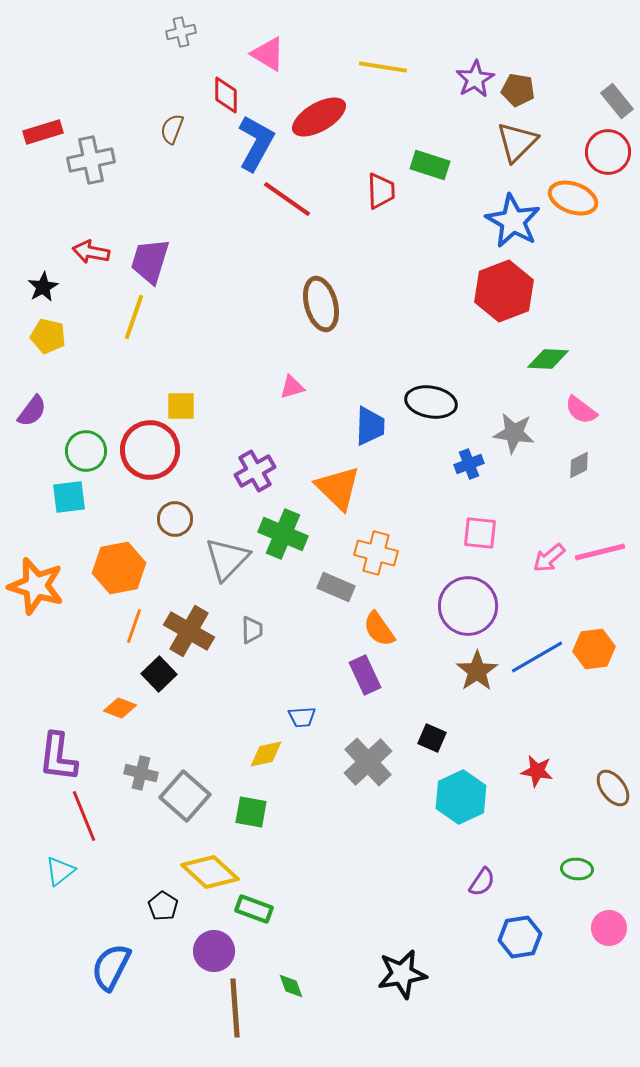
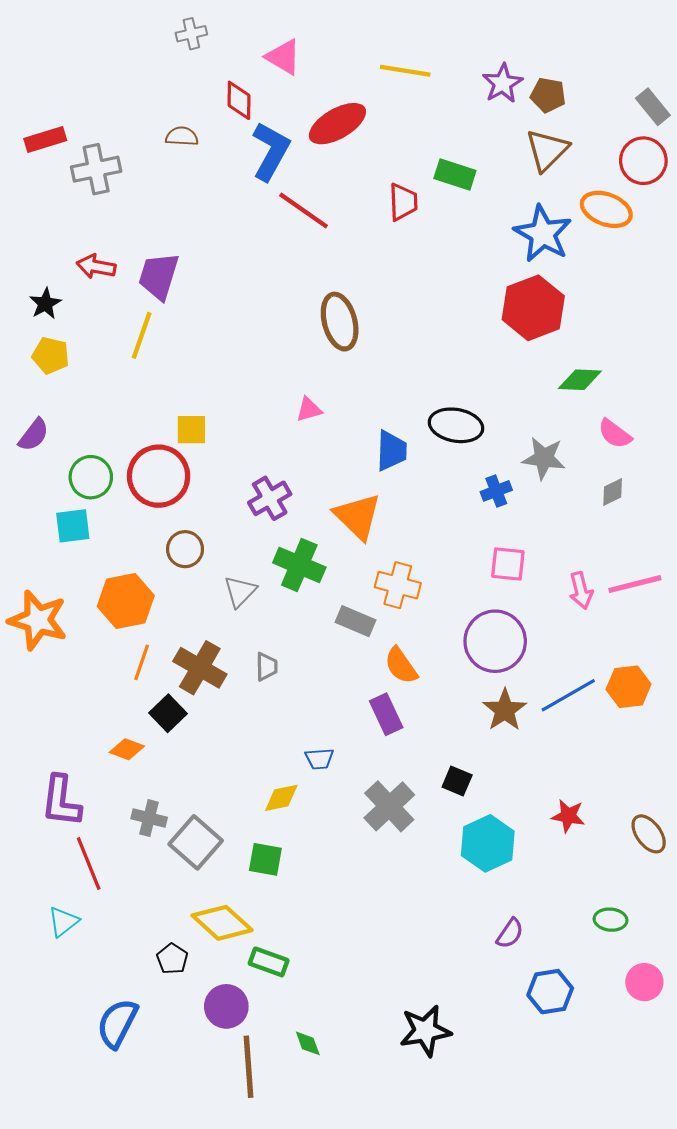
brown semicircle: (172, 129) -> (182, 136), turned 72
pink arrow: (549, 558) -> (581, 590), turned -64
gray triangle: (227, 559) -> (240, 591), size x0.7

